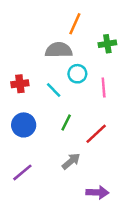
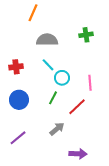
orange line: (75, 24) -> (33, 13), moved
cyan circle: (77, 74) -> (62, 78), moved
pink line: (104, 87) -> (90, 83), moved
cyan line: (54, 90) -> (48, 65), moved

